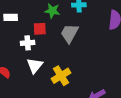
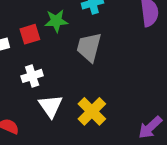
red square: (40, 29) -> (30, 34), moved

